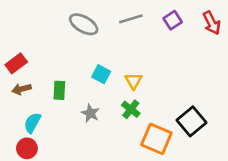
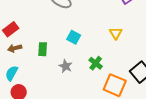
yellow triangle: (134, 81) -> (116, 33), moved
cyan semicircle: (32, 123) -> (12, 73), moved

